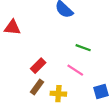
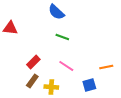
green line: (83, 48) -> (62, 37), moved

